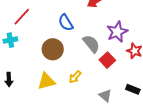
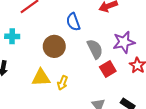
cyan cross: (10, 40) -> (12, 36), moved
yellow arrow: (75, 77) -> (63, 83), moved, turned -32

